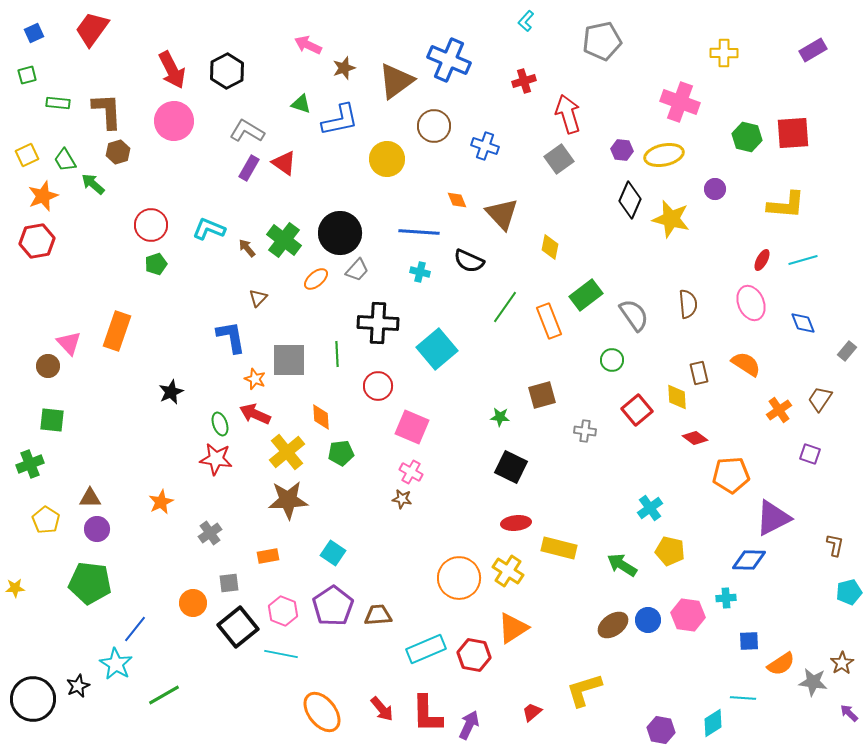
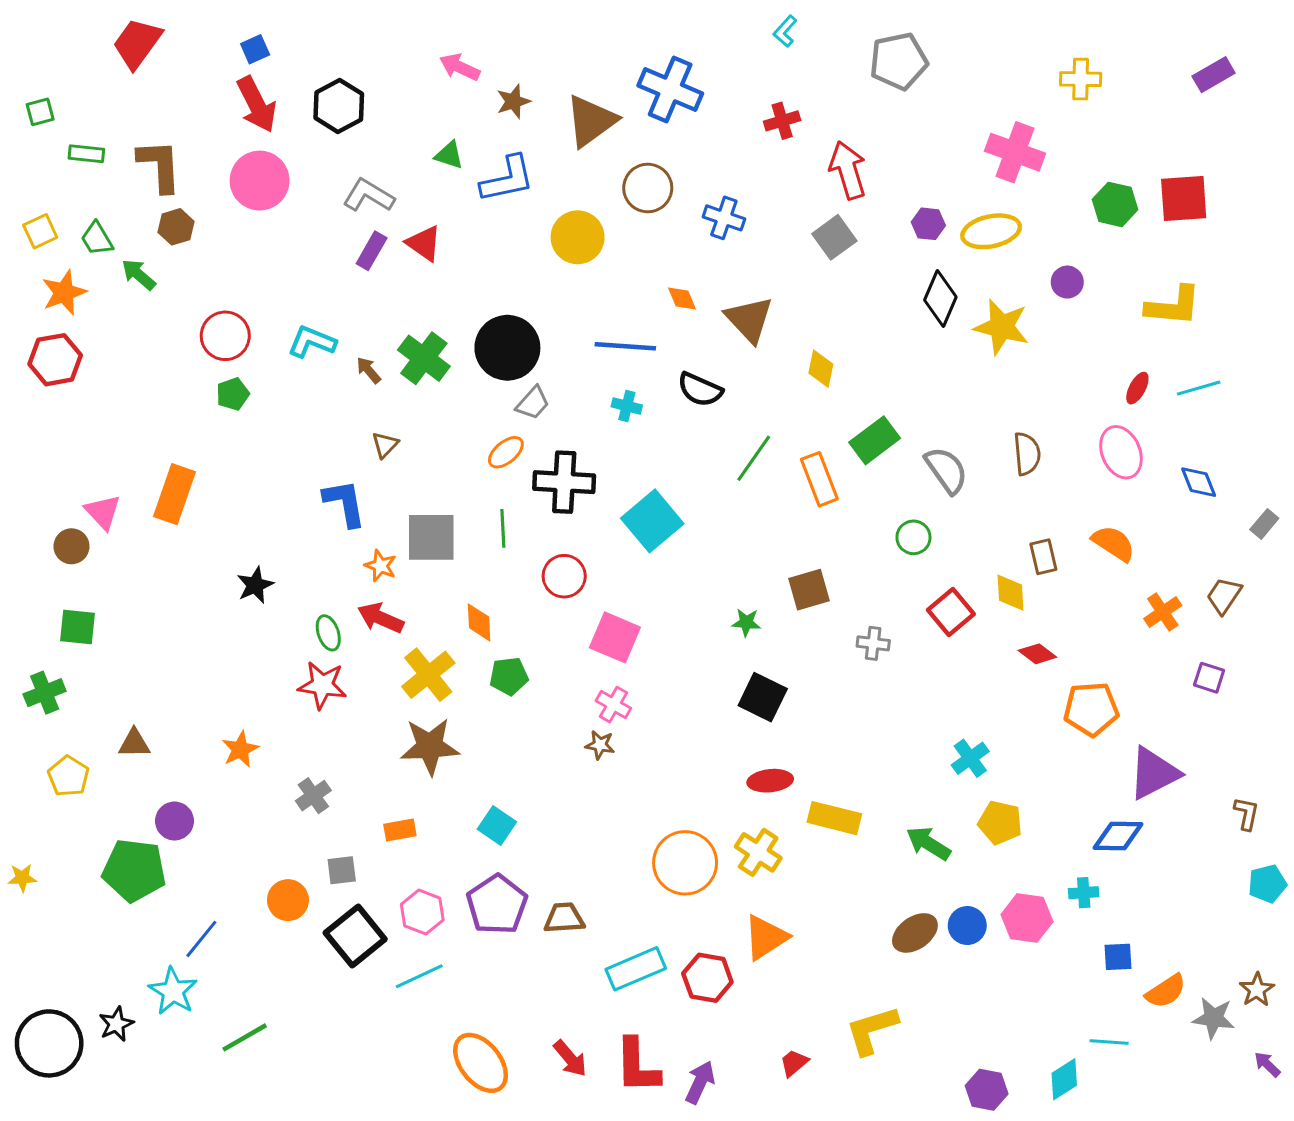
blue square: (34, 33) -> (255, 49), moved
orange ellipse: (316, 279) -> (506, 452), moved
purple circle: (97, 529) -> (174, 821), moved
cyan line: (281, 654) -> (419, 976), turned -36

